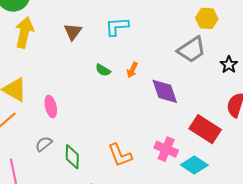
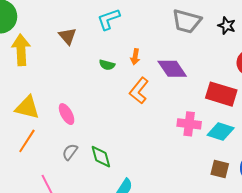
gray trapezoid: (191, 50) -> (187, 21), turned 64
orange L-shape: (120, 155) -> (139, 91), moved, turned 76

